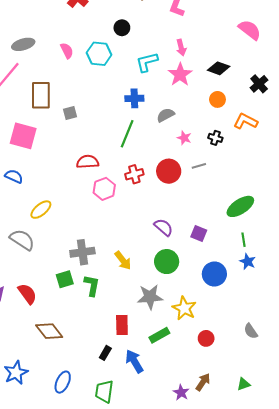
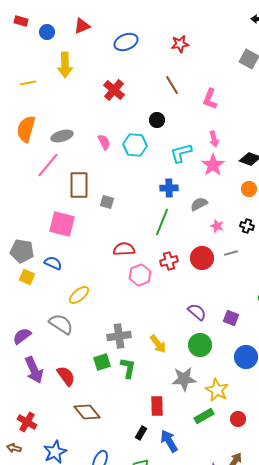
gray square: (70, 113) -> (107, 202), turned 32
green rectangle: (159, 335) -> (204, 416), moved

